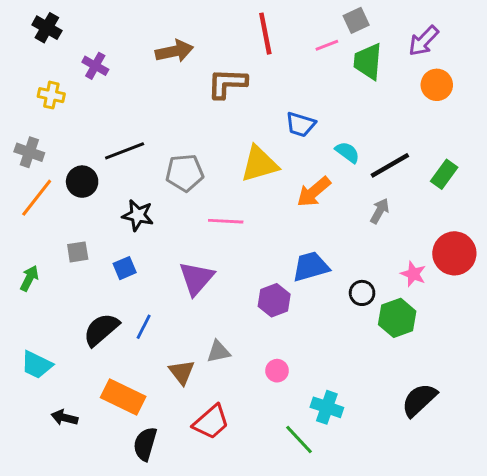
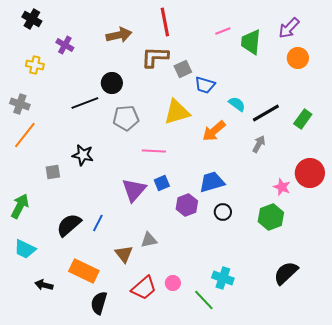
gray square: (356, 20) -> (183, 69), moved
red line: (265, 34) -> (165, 22), moved
black circle: (82, 182) -> (112, 83), moved
black star: (138, 215) -> (83, 155), moved
blue square: (125, 268) -> (162, 183), moved
green arrow: (29, 278) -> (20, 206), moved, size x1.4
black circle: (362, 293) -> (223, 212), moved
pink circle: (277, 371) -> (173, 283), moved

